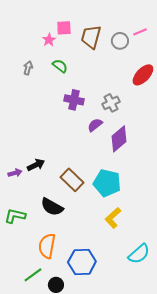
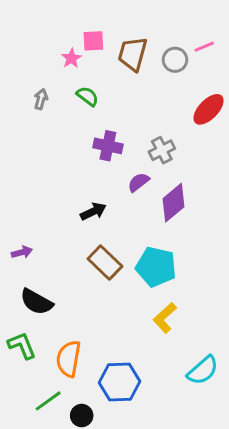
black arrow: (36, 165) -> (93, 211), moved
black semicircle: (52, 207) -> (36, 302), moved
green L-shape: (15, 216) -> (22, 346), moved, turned 55

